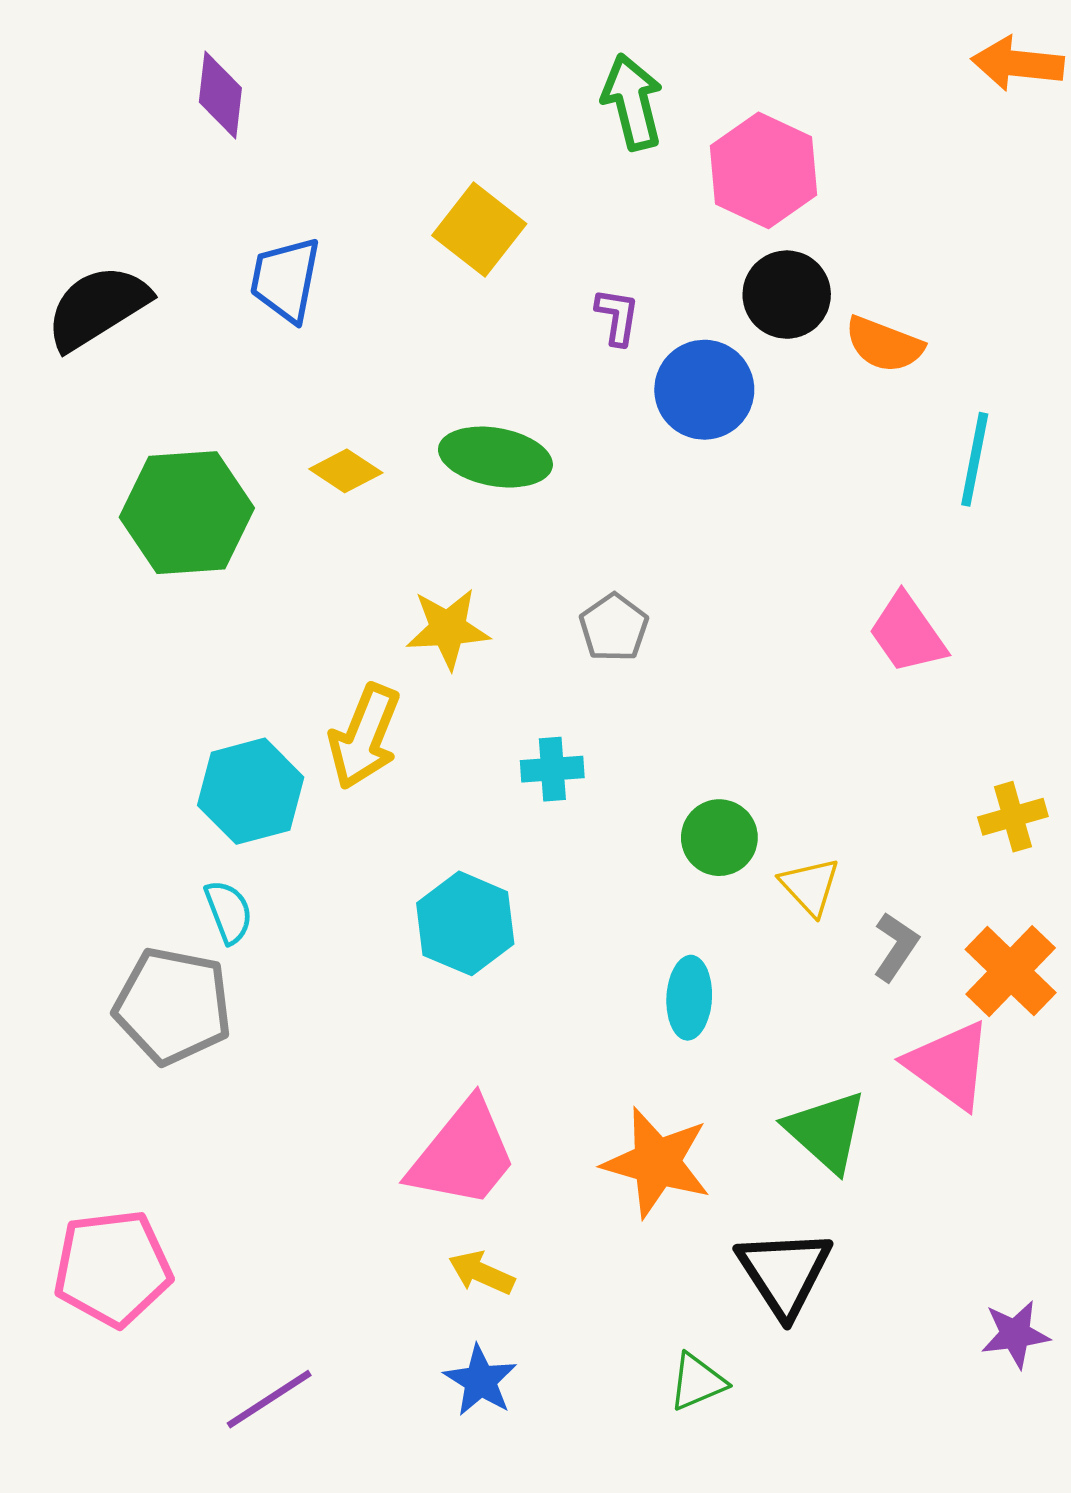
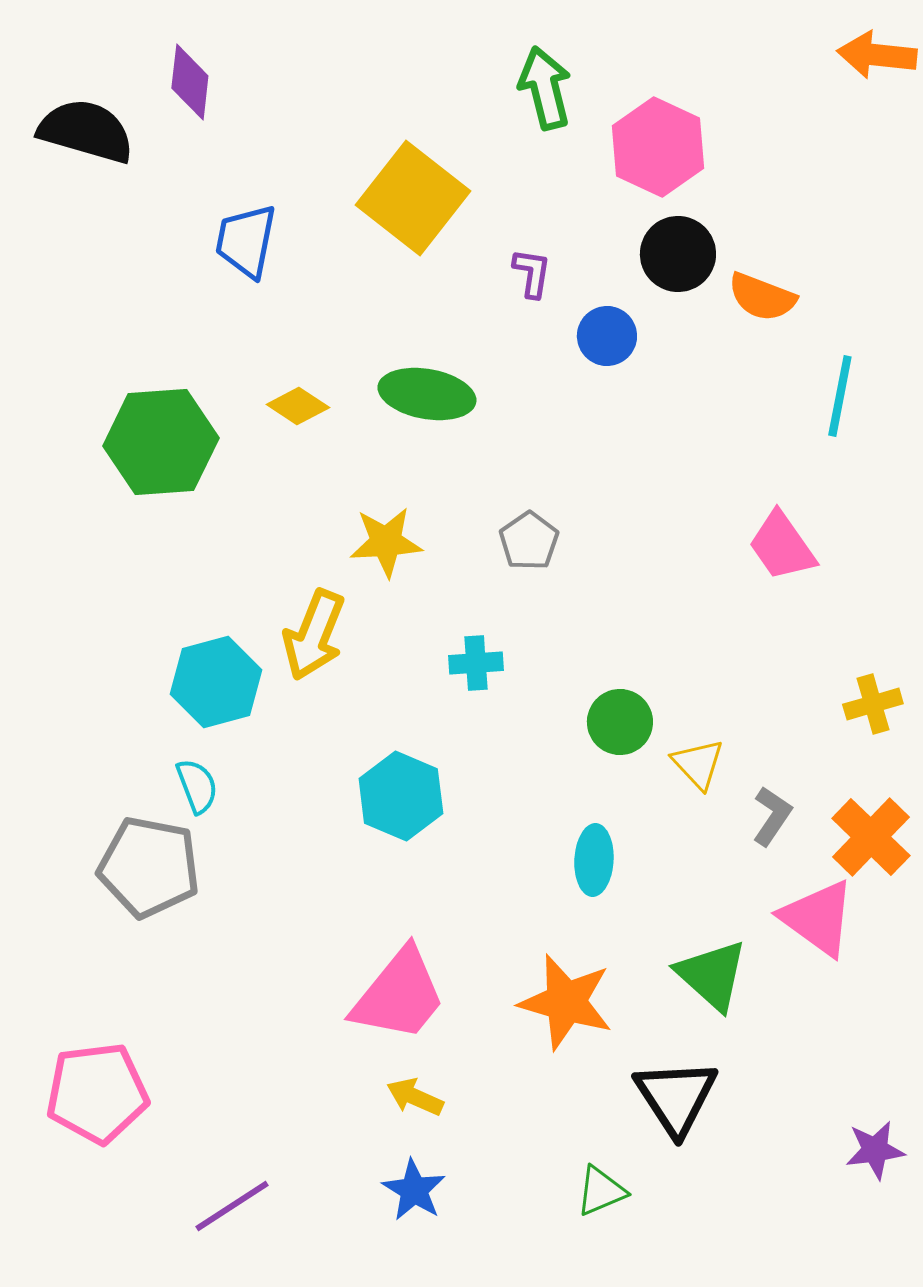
yellow square: (479, 230) -> (413, 198), size x1.4
black semicircle: (97, 307) -> (86, 131), moved, turned 48
blue circle: (704, 390) -> (607, 336), size x0.7

